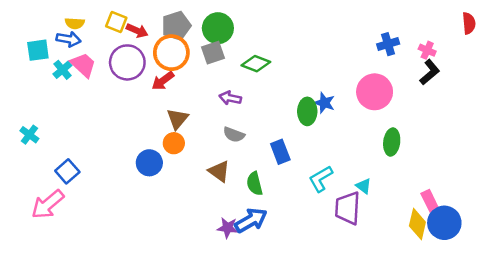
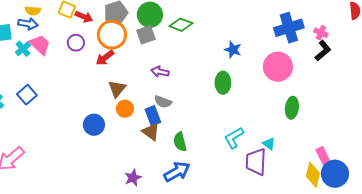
blue cross: (388, 44) -> (289, 28), size x1.6
purple circle: (127, 62) -> (76, 43), size x0.6
green diamond: (256, 64) -> (181, 25), moved
blue star: (324, 103) -> (233, 50), moved
orange circle: (174, 143) -> (125, 109), moved
blue rectangle: (280, 152) -> (153, 116), moved
blue square: (67, 171) -> (27, 95), moved
purple star: (228, 228) -> (133, 178), moved, turned -30

